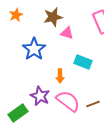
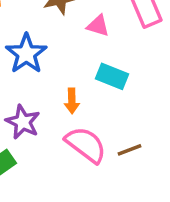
pink triangle: (67, 33) -> (98, 26), moved
purple star: (40, 96) -> (23, 122), moved

